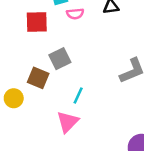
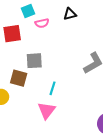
gray square: (60, 59) -> (34, 61), turned 30

